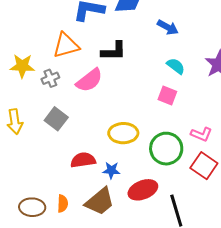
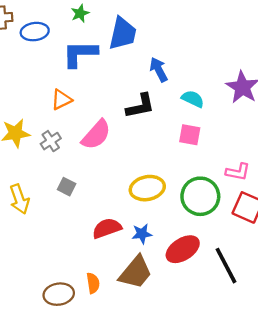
blue arrow: (168, 27) -> (159, 70), moved, turned -135
orange triangle: (66, 45) -> (61, 100), size x0.7
black L-shape: (114, 51) -> (140, 106), moved
gray square: (56, 119) -> (67, 187), size x0.7

